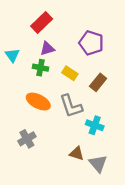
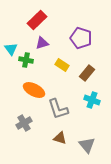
green cross: (40, 68) -> (26, 60), moved
gray L-shape: (71, 106) -> (58, 109), moved
cyan cross: (95, 125) -> (92, 100), moved
brown triangle: (77, 153) -> (60, 138), moved

